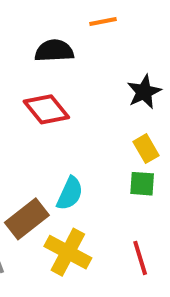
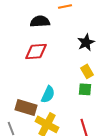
red diamond: (46, 109) -> (36, 51), turned -55
brown rectangle: (27, 219) -> (26, 107), turned 55

